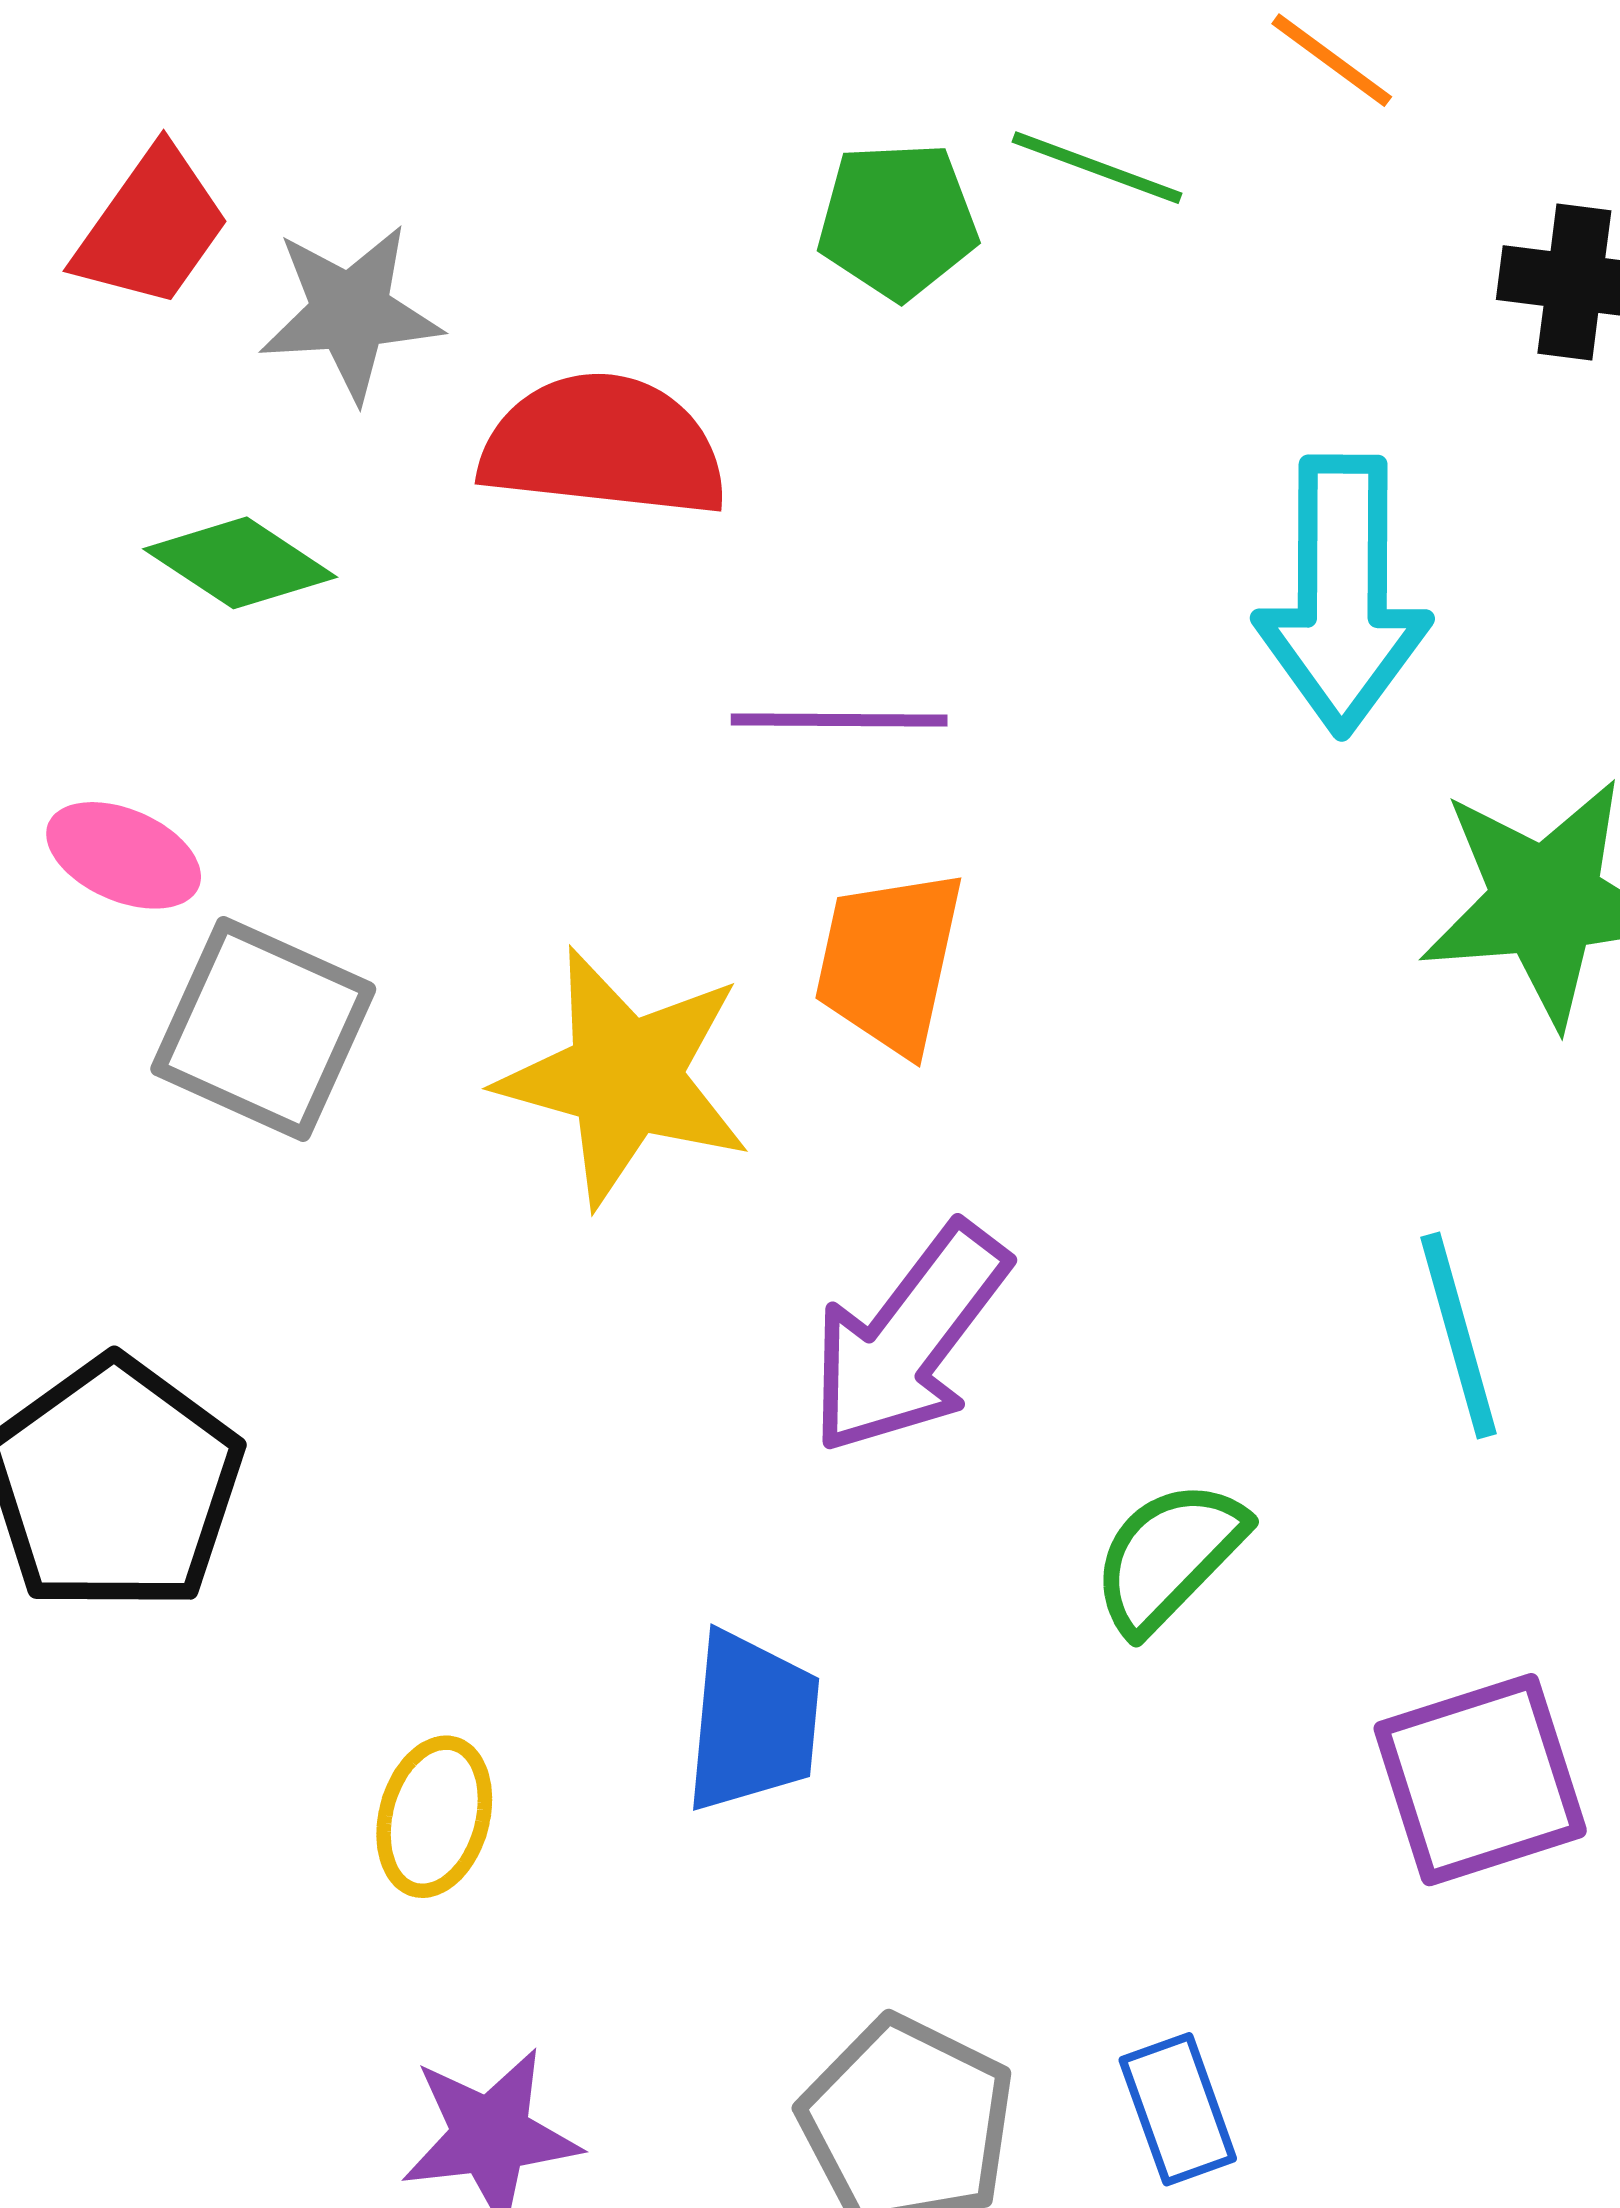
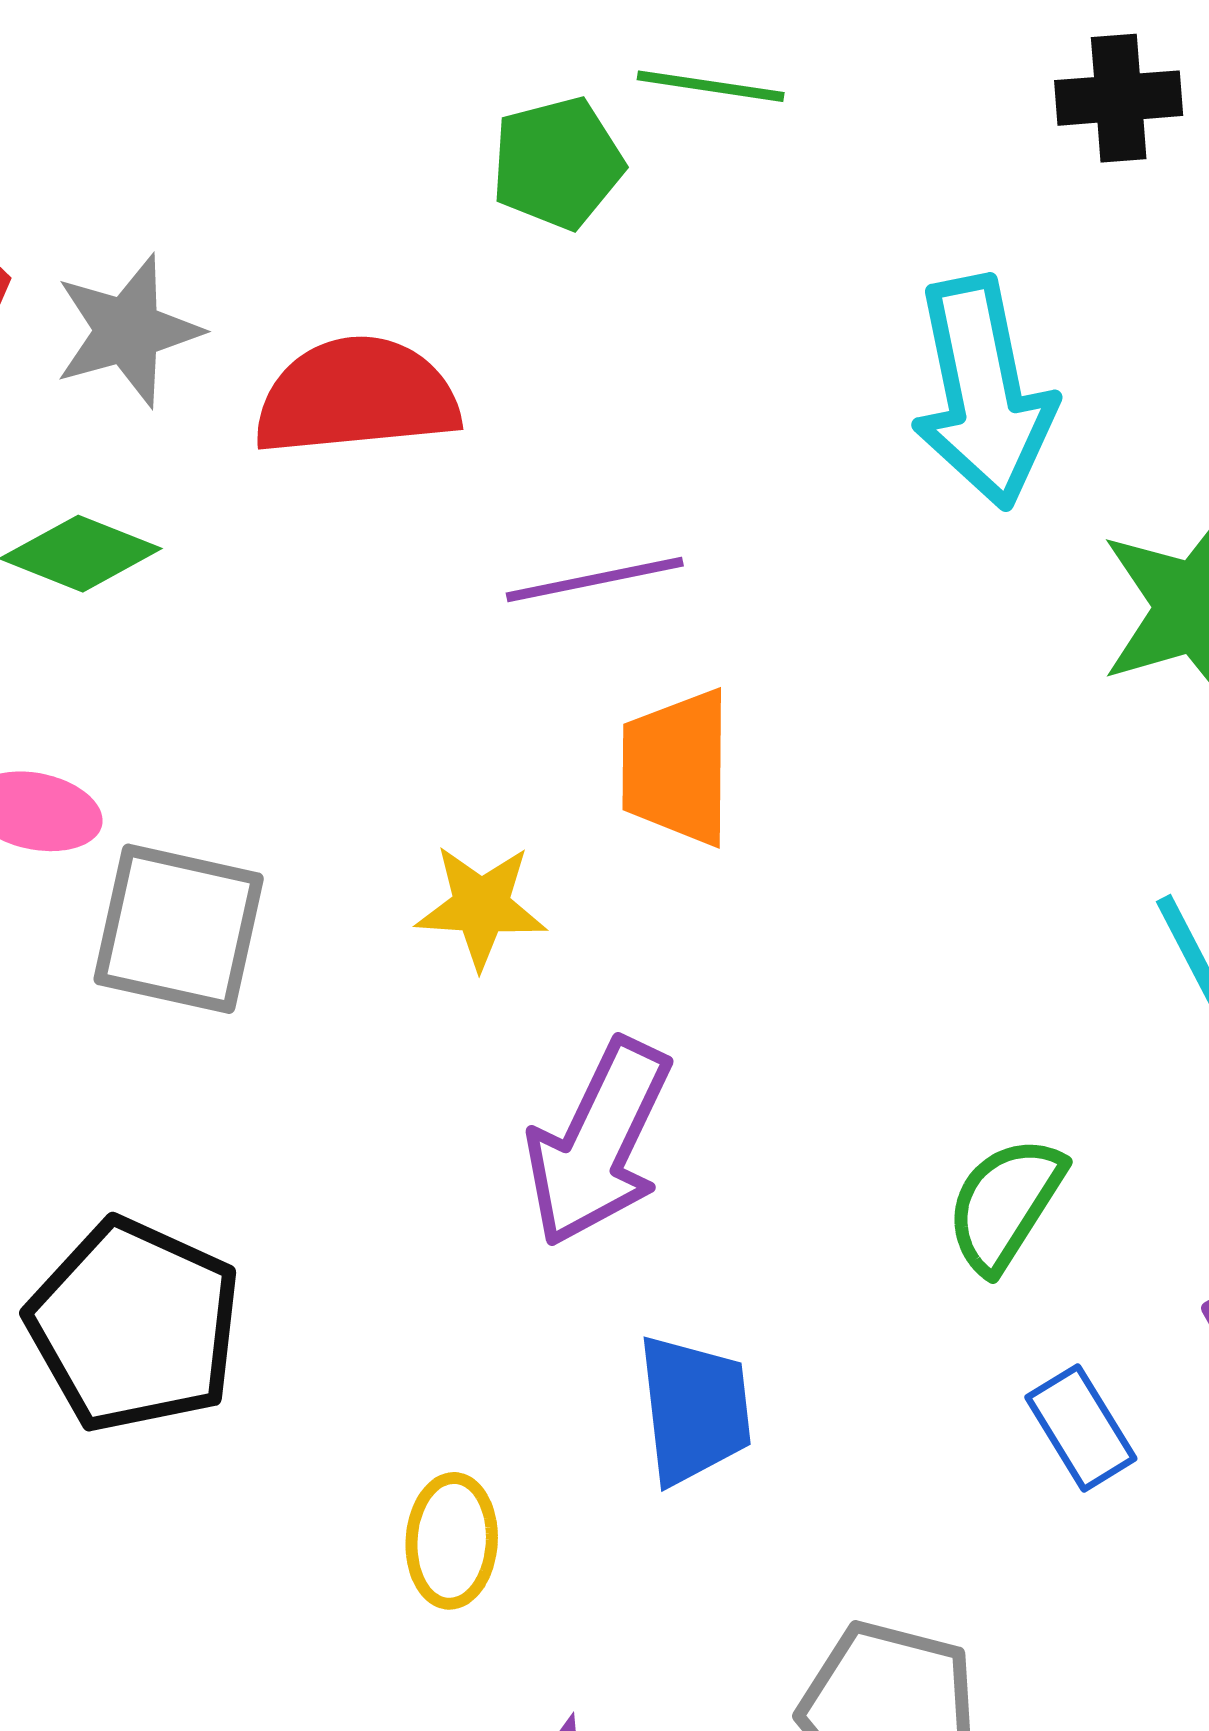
yellow star: (625, 1077) -> (481, 906), size x0.6
purple arrow: (909, 1339) -> (599, 1143), moved
blue rectangle: (1178, 2109) -> (1081, 1428), moved

